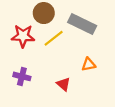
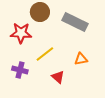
yellow line: (54, 38) -> (45, 54), moved

